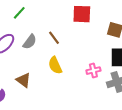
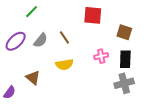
yellow semicircle: (55, 65) -> (64, 64), turned -78
pink cross: (93, 71) -> (101, 56), moved

